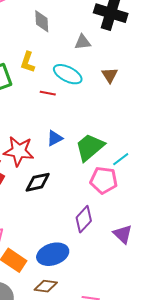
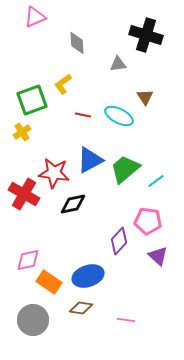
yellow L-shape: (28, 62) -> (63, 84), turned 35
cyan ellipse: (68, 74) -> (119, 116), moved
blue triangle: (55, 138) -> (90, 160), size x1.6
pink pentagon: (104, 180) -> (148, 221), moved

